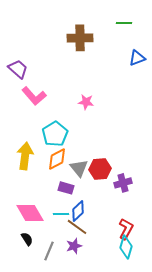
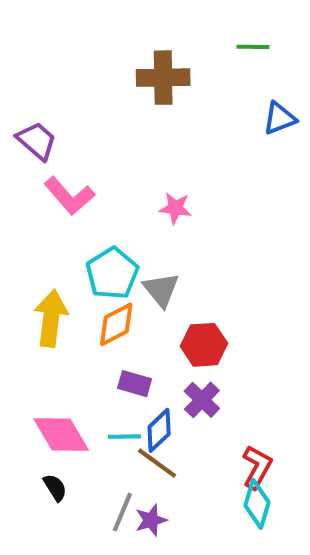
gray triangle: (79, 168) -> (161, 290), moved
purple cross: (123, 183) -> (202, 400), moved, turned -30
purple star: (74, 246) -> (151, 520), moved
gray line: (49, 251) -> (122, 512), moved

